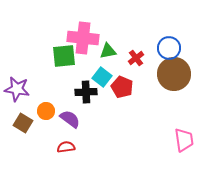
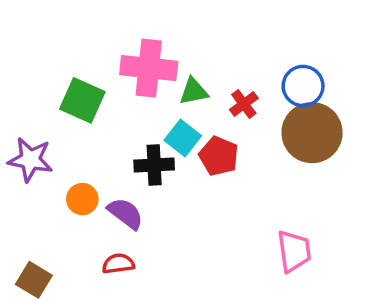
green square: (64, 56) -> (82, 100), moved, turned 30
brown square: (23, 123) -> (34, 280), moved
pink trapezoid: (184, 140) -> (294, 251), moved

